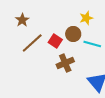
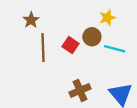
brown line: (32, 43) -> (43, 47), turned -50
brown cross: (65, 63) -> (80, 90), moved

